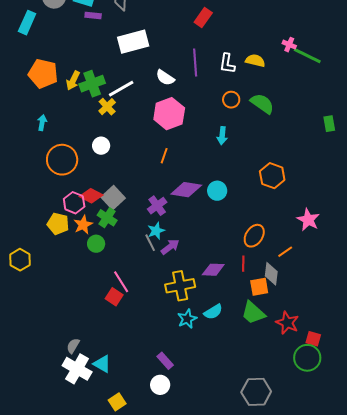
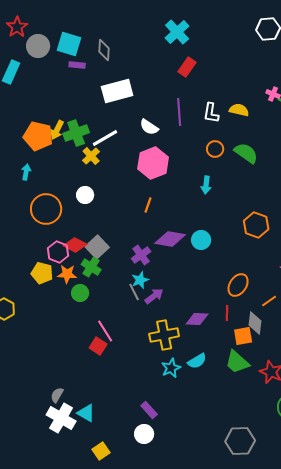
orange pentagon: (43, 74) -> (38, 136), moved
orange star: (83, 225) -> (67, 274), turned 30

